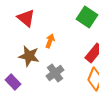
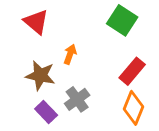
purple rectangle: (13, 82) -> (46, 112), moved

